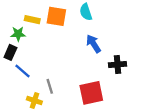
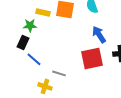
gray line: (50, 86) -> (59, 73), turned -56
red square: (91, 93) -> (92, 58), moved

